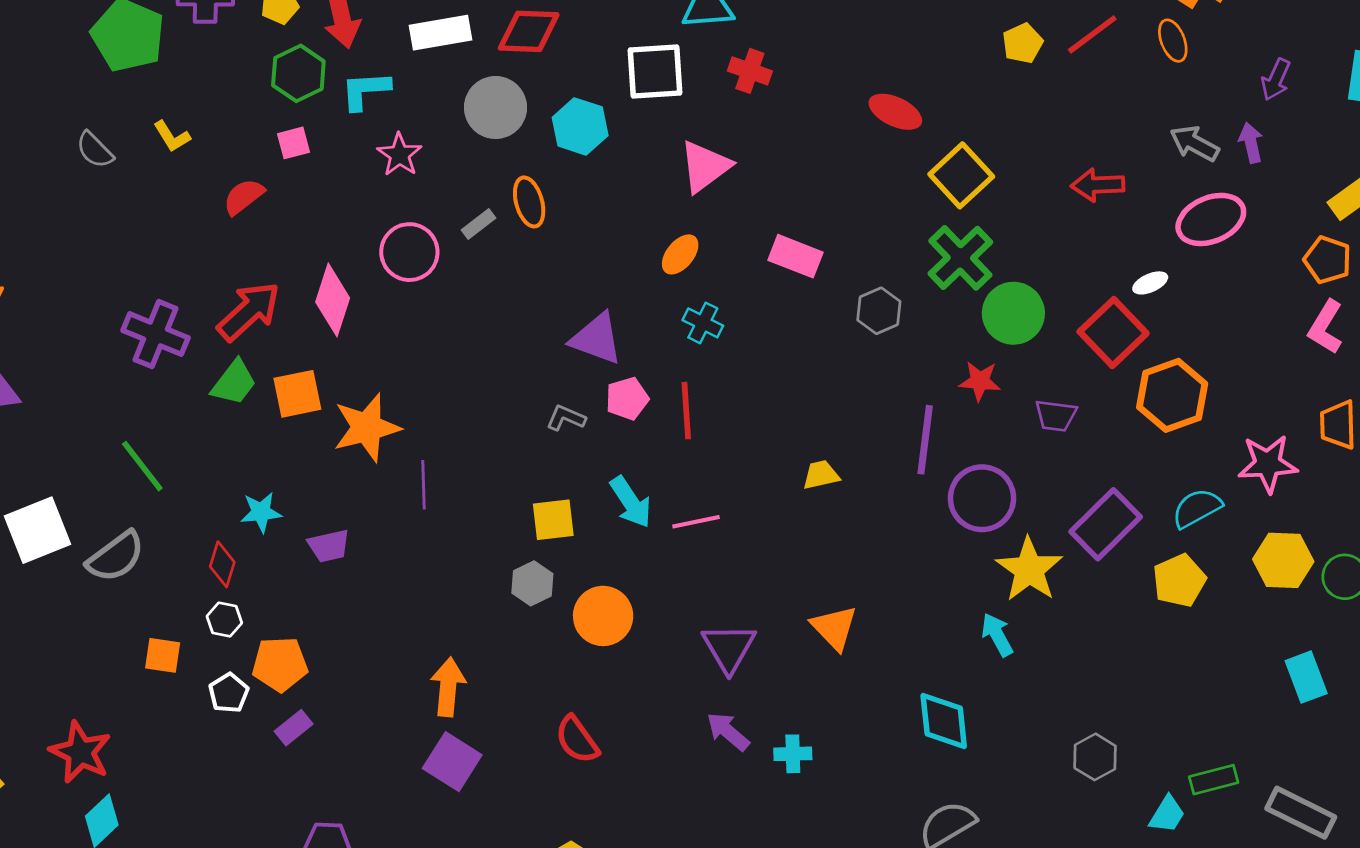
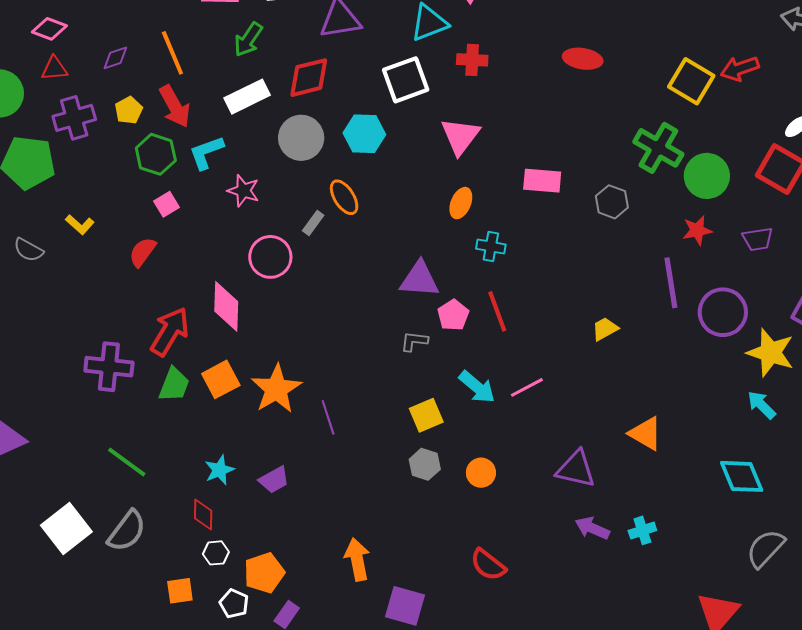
yellow square: (961, 175) -> (691, 81), moved
orange circle: (603, 616) -> (481, 473), size x0.7
purple triangle: (729, 648) -> (576, 469), turned -30
orange arrow: (448, 687) -> (357, 559), moved

